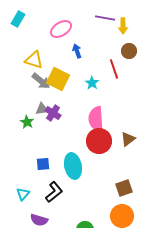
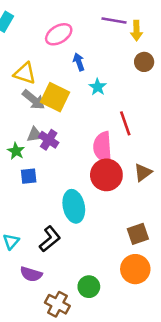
red line: (114, 69) -> (125, 123), moved
cyan star: (92, 83) -> (98, 87), moved
blue square: (43, 164) -> (29, 176), moved

